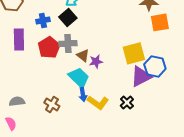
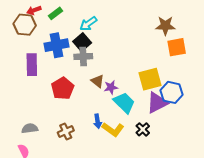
blue cross: (43, 20) -> (56, 45), size x1.6
gray cross: (68, 43) -> (83, 56), moved
red pentagon: (49, 47) -> (63, 88), moved
cyan trapezoid: (79, 77) -> (124, 103), moved
brown cross: (52, 104) -> (66, 131), turned 35

